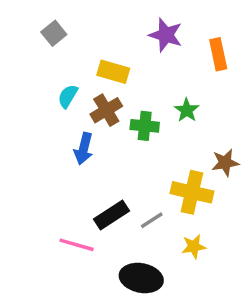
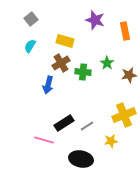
cyan semicircle: (68, 96) -> (30, 46), moved
brown star: (225, 163) -> (129, 75), moved
yellow cross: (192, 192) -> (124, 115), moved, turned -35

